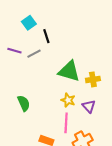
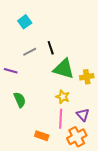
black line: (46, 36) -> (51, 48), moved
purple line: (14, 51) -> (11, 71), moved
purple triangle: (89, 106) -> (83, 115), moved

